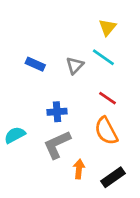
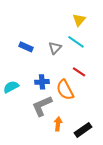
orange semicircle: (106, 131) -> (65, 90), moved
cyan semicircle: (15, 135) -> (11, 87), moved

